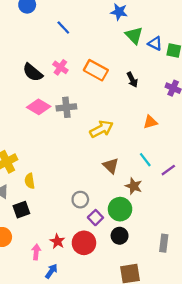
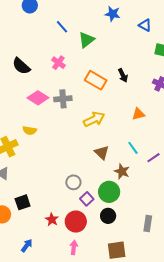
green triangle: (134, 35) -> (86, 40), moved, turned 36
blue triangle: (155, 43) -> (145, 25), moved
orange rectangle: (96, 70) -> (96, 80), moved
black semicircle: (33, 72) -> (21, 66), moved
yellow semicircle: (30, 181) -> (30, 130), moved, turned -72
black square: (21, 210) -> (23, 202), moved
pink arrow: (36, 252) -> (74, 247), moved
blue arrow: (51, 271) -> (27, 245), moved

